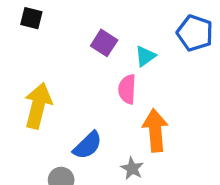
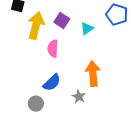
pink semicircle: (127, 89) -> (53, 49), moved
yellow arrow: (38, 106) -> (36, 26), moved

